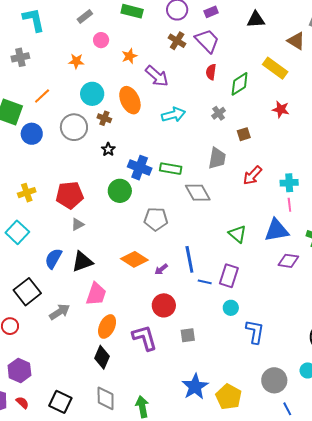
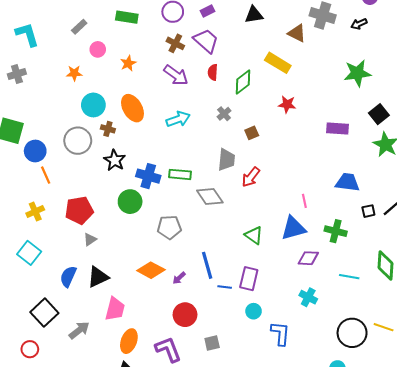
purple arrow: (157, 76) -> (176, 75), moved
orange line: (42, 96) -> (46, 175), moved, turned -66
black star: (108, 149) -> (115, 160), size x1.5
red arrow: (252, 175) -> (251, 177), moved
cyan cross: (289, 183) -> (308, 297), moved, turned 36

